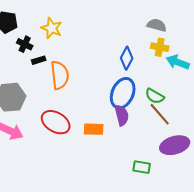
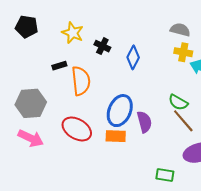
black cross: (25, 44) -> (102, 46), moved
blue diamond: (127, 58) -> (133, 57), moved
blue ellipse: (123, 93) -> (120, 111), moved

